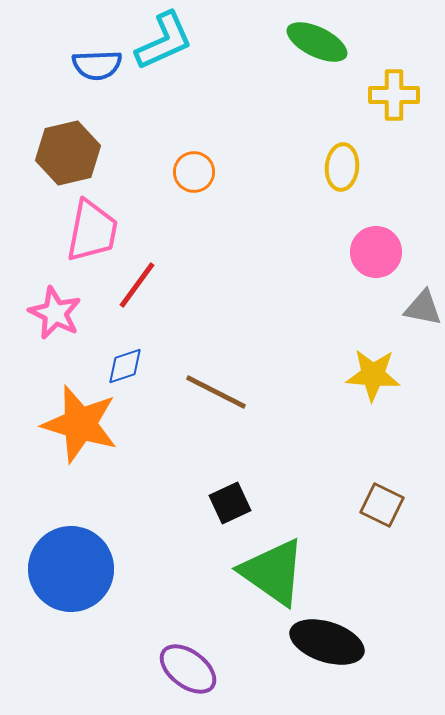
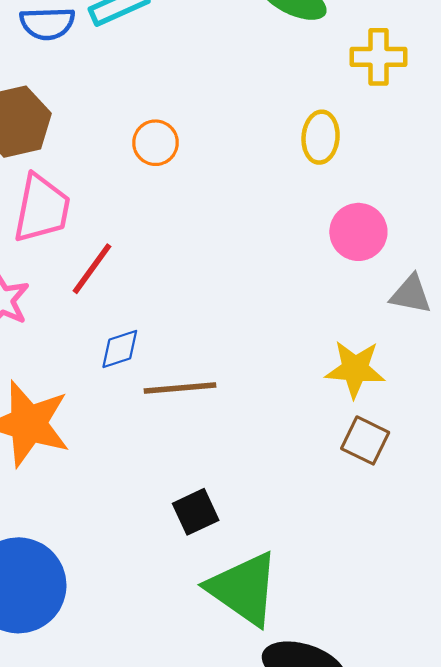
blue diamond: (125, 366) -> (120, 349), moved
brown line: (216, 392) -> (180, 388), turned -32
brown square: (382, 505) -> (365, 440), moved

